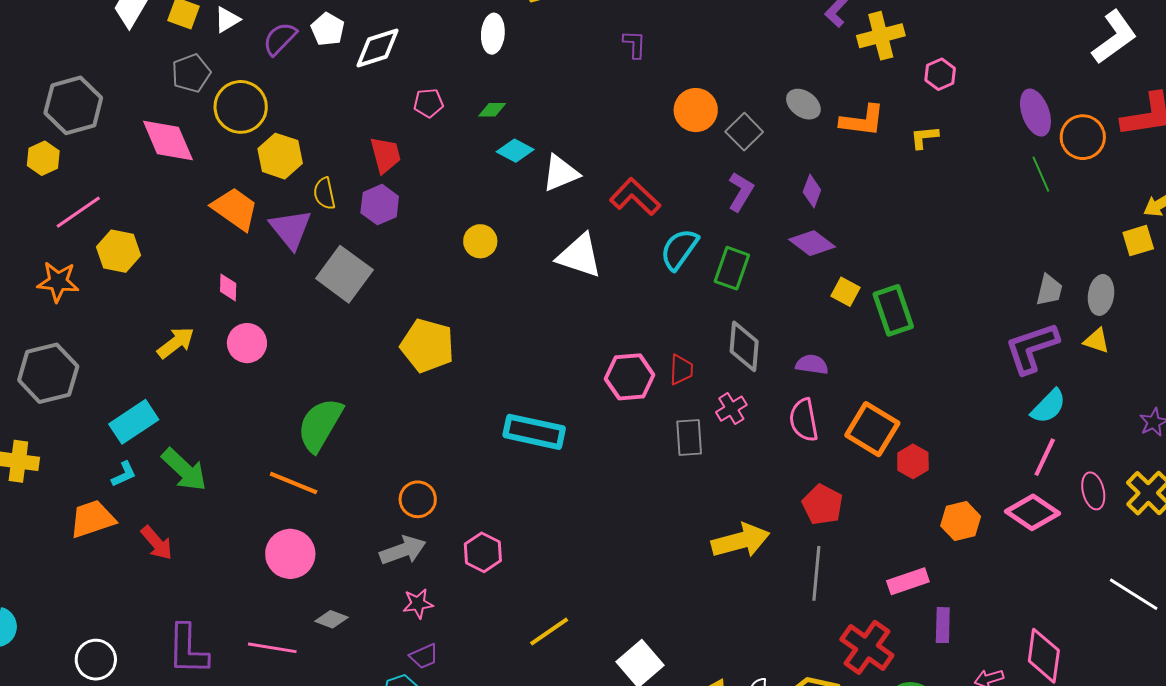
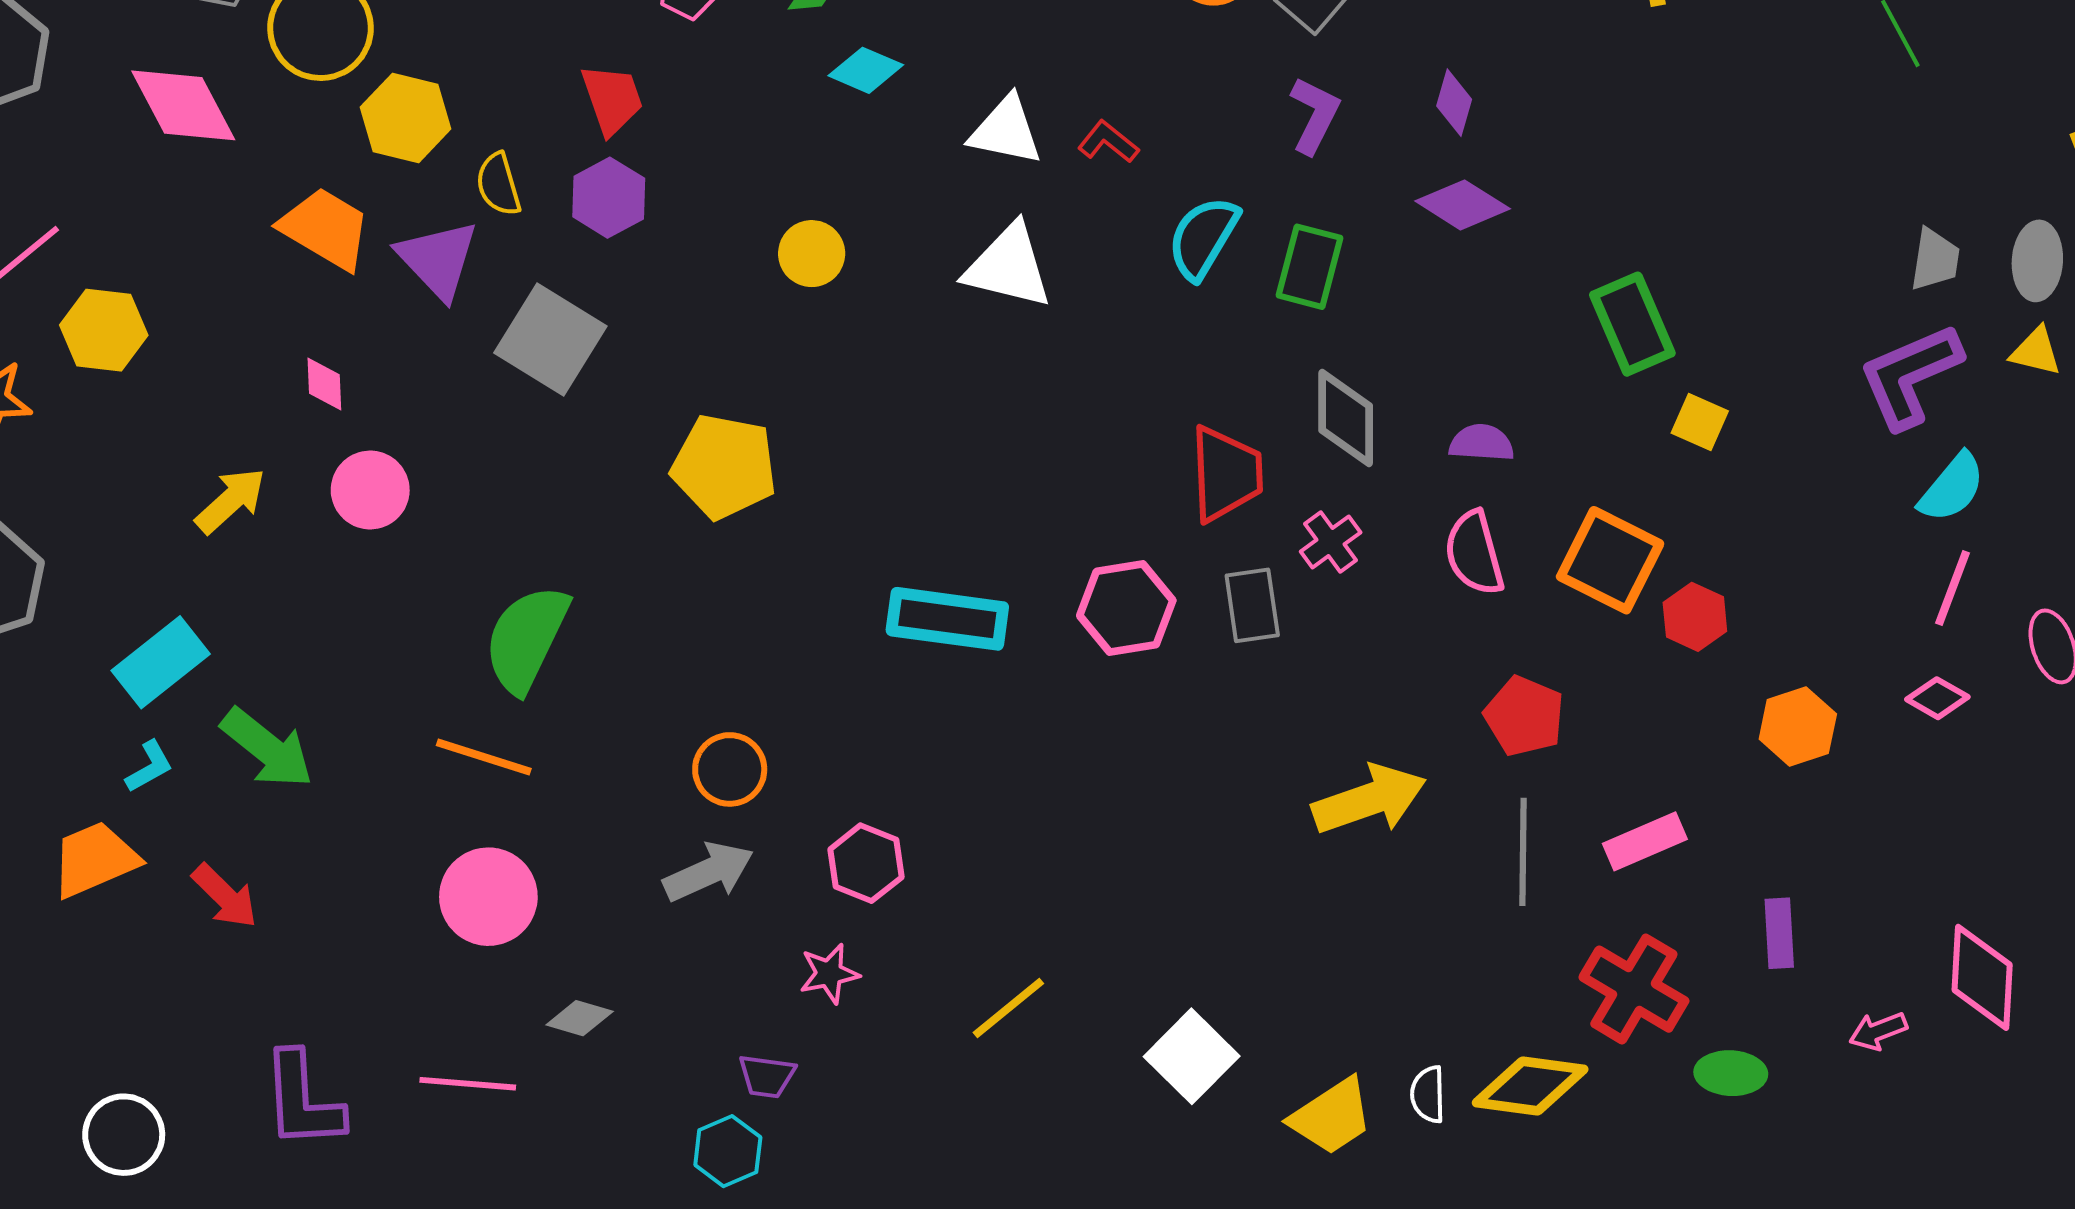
white triangle: (561, 173) -> (1006, 131), moved, turned 39
red L-shape: (635, 197) -> (1108, 142), size x0.6
yellow square: (845, 292) -> (1700, 422), moved
red trapezoid: (681, 370) -> (1226, 474), size x1.6
pink hexagon: (630, 377) -> (1126, 608), moved
pink diamond: (1032, 512) -> (1937, 698), size x0.6
pink rectangle: (908, 581) -> (1645, 841), moved
pink star: (418, 604) -> (829, 974), moved
purple trapezoid: (424, 656) -> (767, 1076), turned 36

